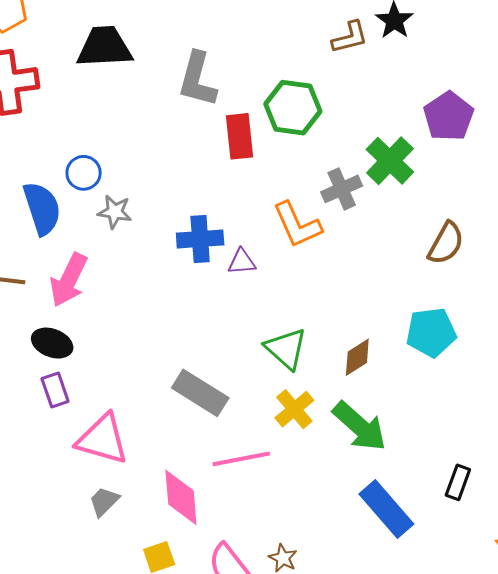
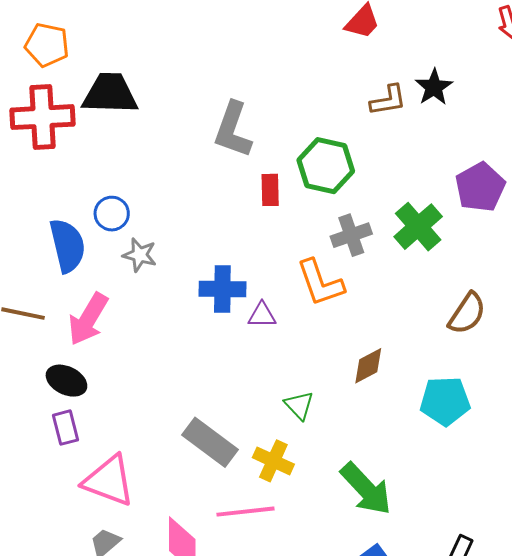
black trapezoid: (104, 47) -> (110, 94), moved
red rectangle: (240, 136) -> (270, 190), size x0.7
gray cross: (342, 189) -> (351, 235), moved
green triangle: (286, 349) -> (299, 405), size x0.7
brown diamond: (357, 357) -> (368, 366), moved
yellow cross: (294, 409) -> (273, 461), moved, turned -30

